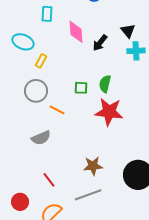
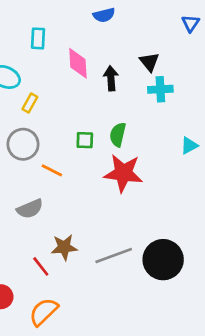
black arrow: (100, 43) -> (111, 78), turned 138
brown star: (93, 166) -> (64, 247), moved
gray line: (88, 195) -> (114, 256), moved

